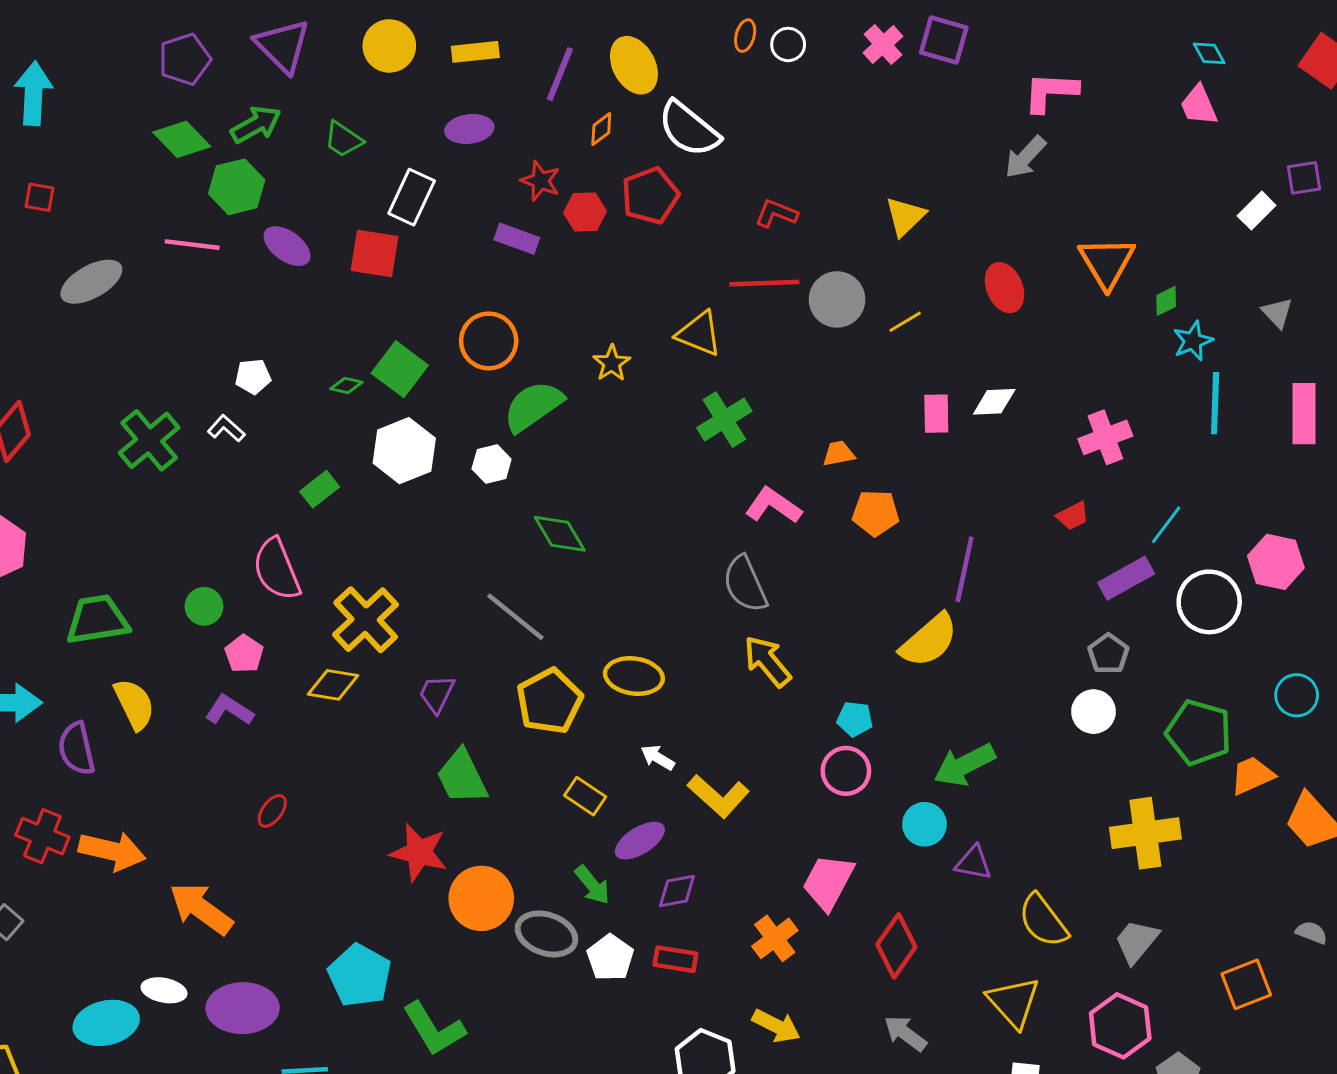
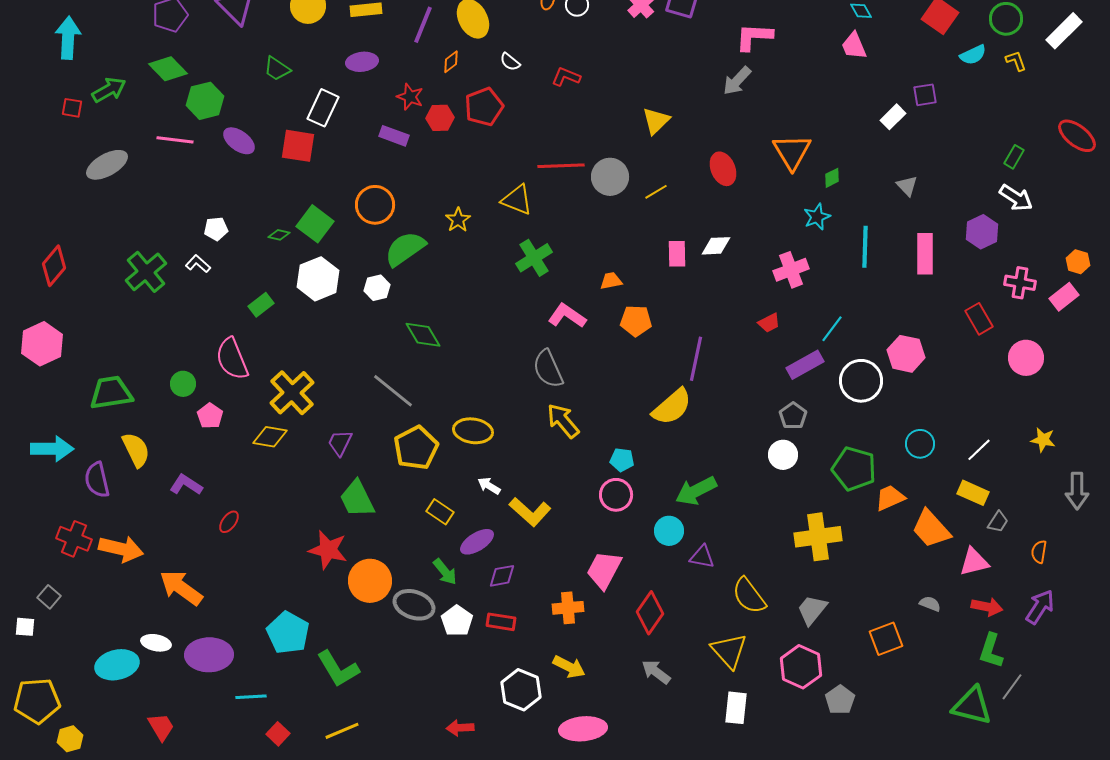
green arrow: (256, 125) -> (109, 90), moved
white semicircle: (689, 129) -> (510, 62), size x0.5
red L-shape: (776, 213) -> (566, 77), moved
cyan star: (1193, 341) -> (817, 217), moved
purple L-shape: (229, 710) -> (186, 485), moved
orange cross: (775, 938) -> (568, 608), turned 32

